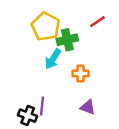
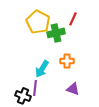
red line: (97, 22) -> (73, 19), moved, turned -32
cyan arrow: (53, 59) -> (42, 69), moved

